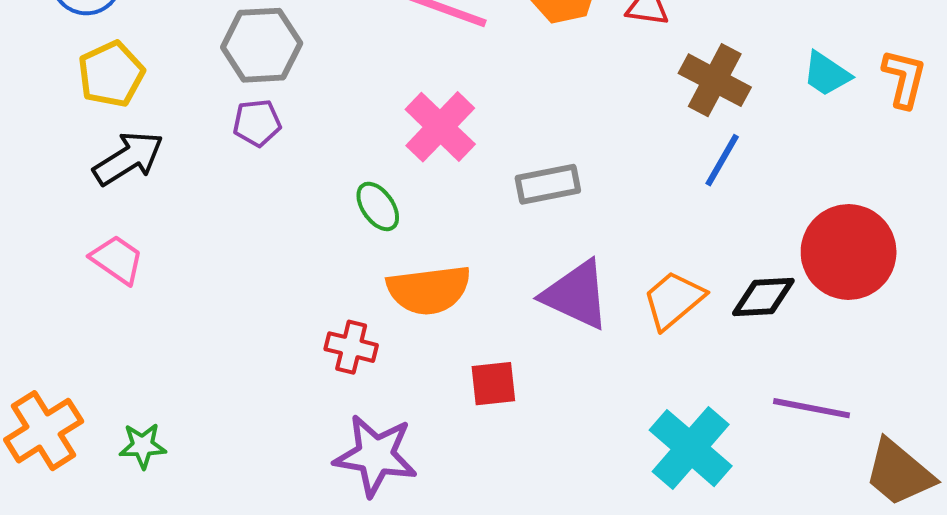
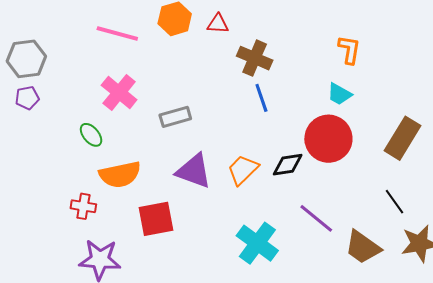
cyan trapezoid: (827, 74) -> (339, 94), moved
blue line: (722, 160) -> (261, 98), turned -44
red square: (493, 384) -> (156, 219), size x1.5
purple line: (811, 408) -> (316, 218), turned 33

